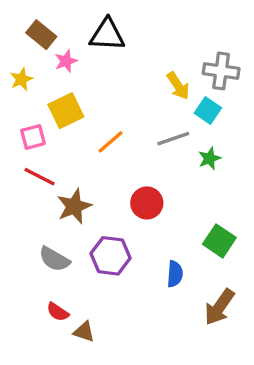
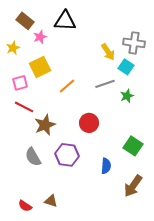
gray semicircle: (54, 259) -> (33, 157), turned 30
red semicircle: (58, 312) -> (25, 206), moved

